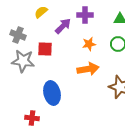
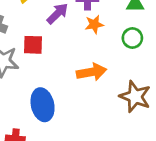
orange star: (89, 44) -> (94, 24), moved

